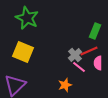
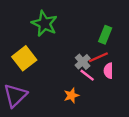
green star: (27, 18) -> (44, 24), moved
yellow square: (23, 52) -> (24, 58), turned 30

